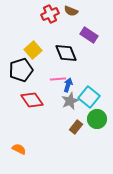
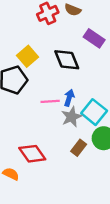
pink line: (58, 79) -> (50, 101), moved
red diamond: (32, 100) -> (32, 154), moved

